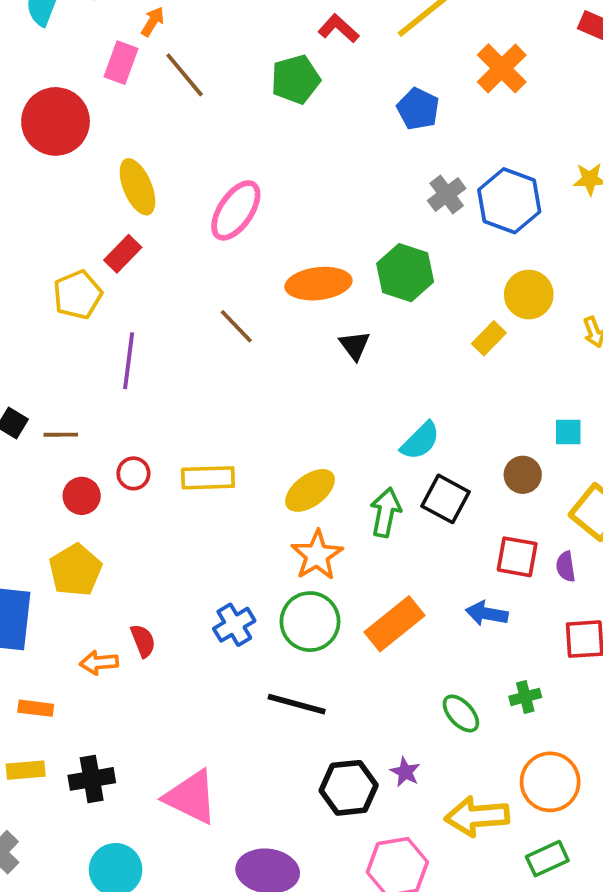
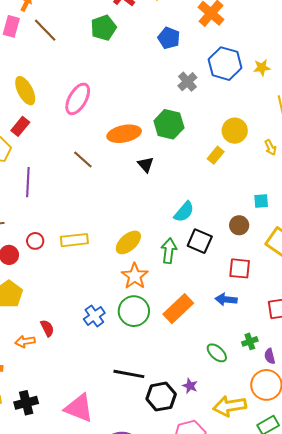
blue hexagon: (509, 201) -> (225, 64), moved
purple semicircle: (566, 567) -> (270, 356), moved
black line: (297, 704) -> (129, 374), moved

